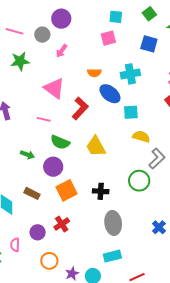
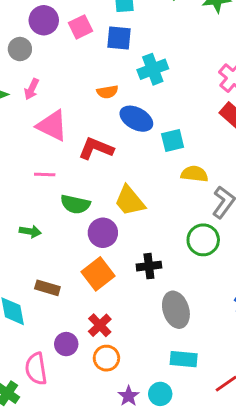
pink square: (108, 38) -> (81, 27), moved
blue square: (149, 44) -> (119, 38), moved
pink arrow: (62, 51) -> (32, 89), moved
cyan cross: (130, 74) -> (153, 69), moved
red L-shape: (80, 108) -> (96, 148), turned -100
purple circle: (53, 167) -> (103, 233), moved
pink semicircle: (15, 245) -> (36, 369), size x1.5
cyan rectangle: (112, 256) -> (184, 359), turned 30
orange circle: (49, 261) -> (106, 358), moved

